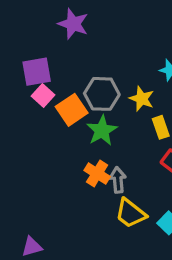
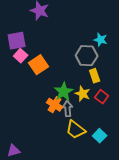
gray hexagon: (102, 94) -> (87, 56), moved
yellow star: (142, 99) -> (83, 94), moved
green star: (102, 131) -> (64, 92), moved

